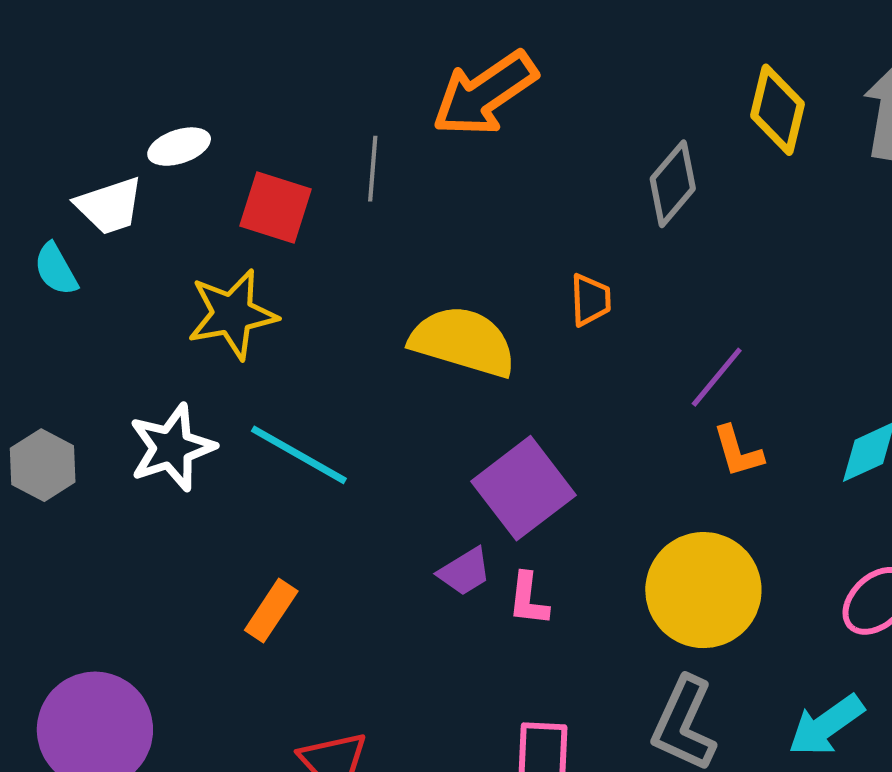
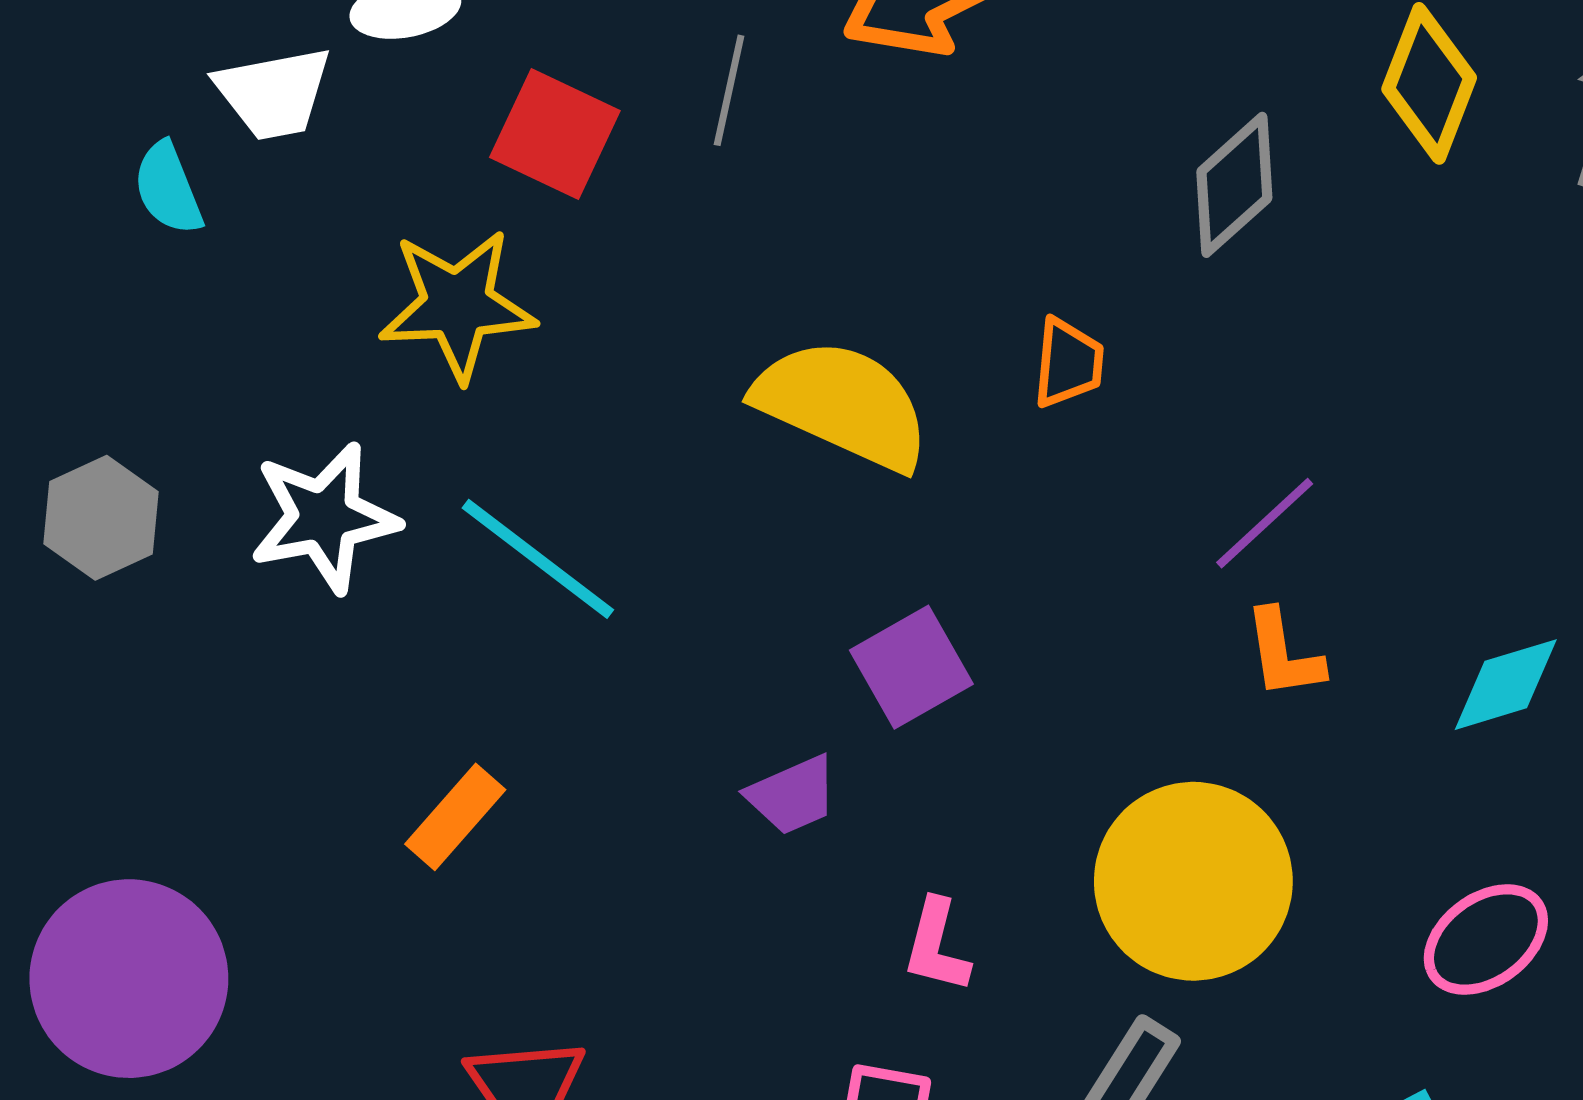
purple square: (523, 488) -> (911, 667), size x0.7
pink L-shape: (528, 599) -> (936, 946), moved

